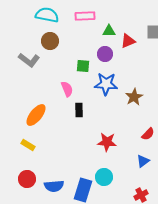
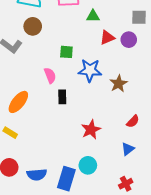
red triangle: (128, 41) -> (107, 38), moved
purple circle: (105, 54) -> (129, 40), moved
red star: (107, 142) -> (91, 130), turned -30

